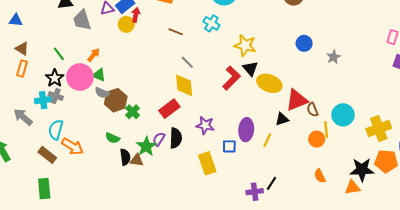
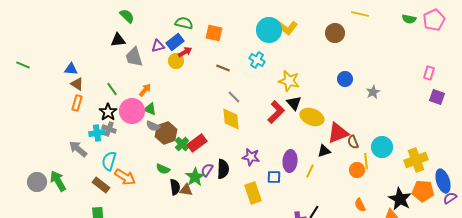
red arrow: (136, 15) -> (185, 52), turned 48
blue triangle: (16, 20) -> (71, 69), moved
red rectangle: (169, 109) -> (197, 143), moved
black star: (362, 170) -> (400, 199), turned 30

